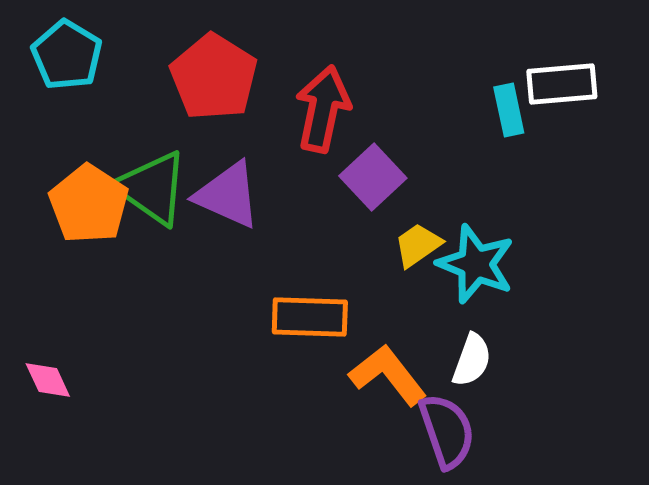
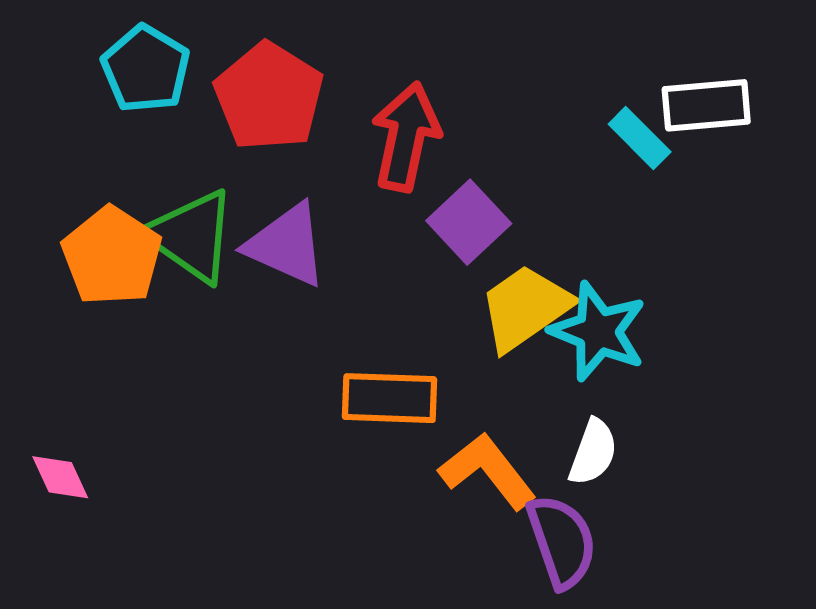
cyan pentagon: (67, 55) -> (146, 69), moved
cyan rectangle: (509, 110) -> (640, 138), turned -33
yellow trapezoid: (418, 245) -> (525, 308), size x1.6

